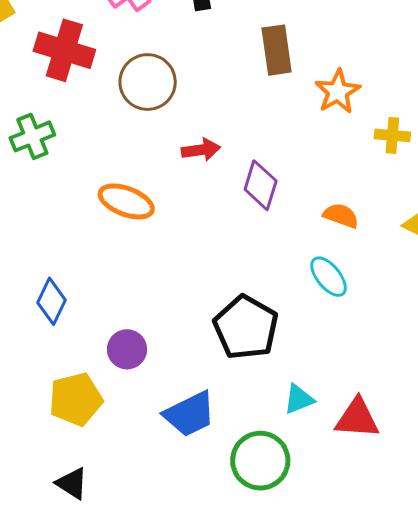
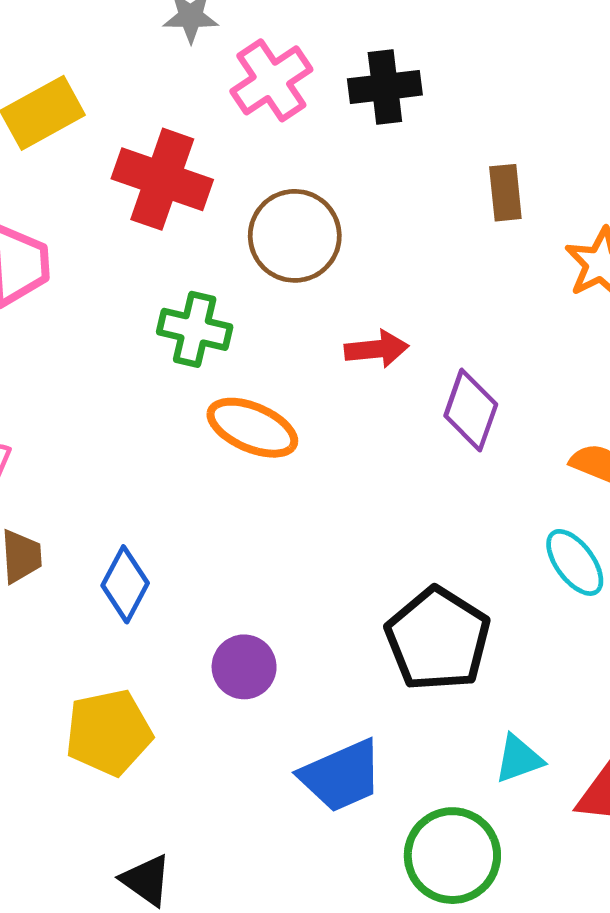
brown rectangle: (277, 50) -> (505, 193), size x0.7
green cross: (32, 136) -> (195, 329), moved, turned 33
yellow pentagon: (76, 399) -> (109, 732), moved

